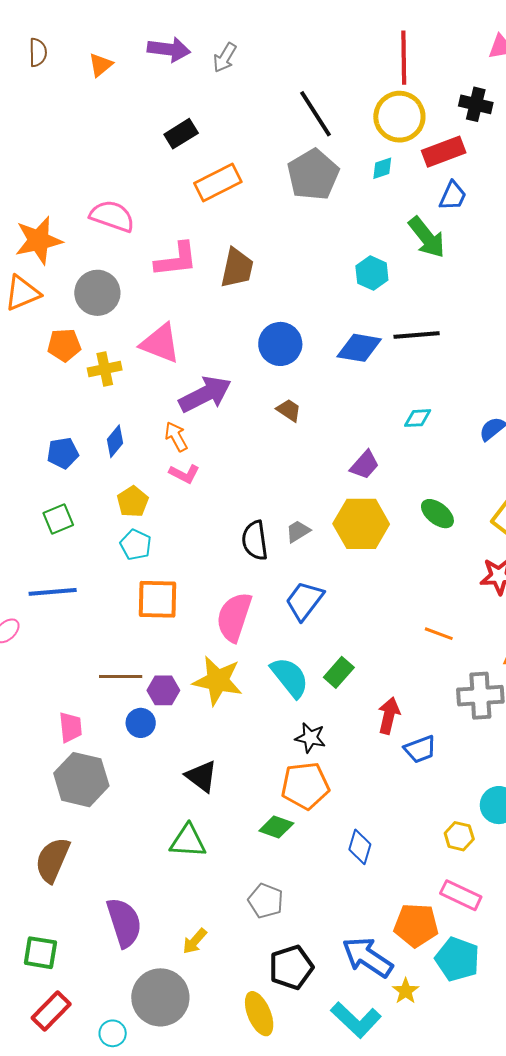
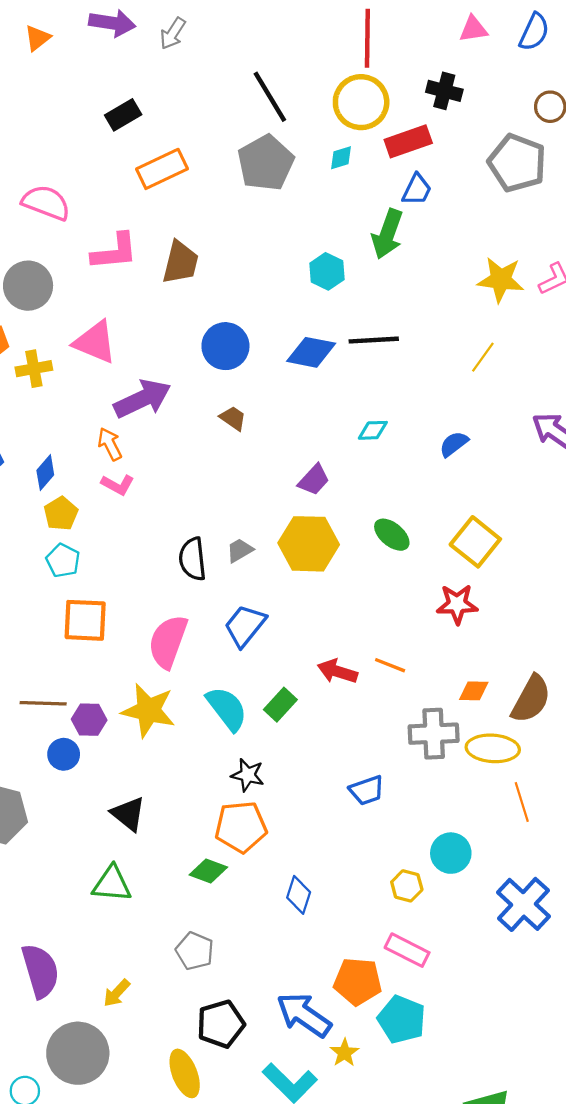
green arrow: (427, 237) -> (387, 234), turned 57
blue diamond: (115, 441) -> (45, 473), moved
red arrow: (389, 716) -> (337, 671), moved, turned -87

